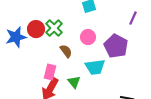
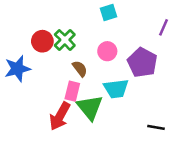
blue star: (16, 37) -> (17, 69), moved
pink rectangle: (50, 72) -> (72, 91), moved
green triangle: (74, 82) -> (90, 107), size x1.6

